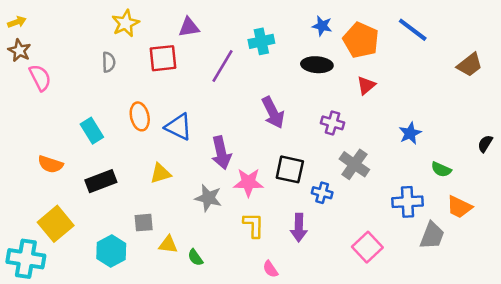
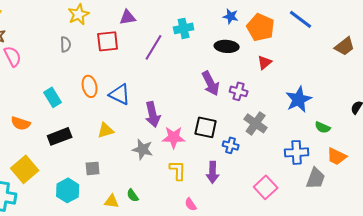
purple arrow: (273, 113) -> (211, 83), moved
blue star: (410, 133) -> (299, 99), size x1.5
yellow triangle: (168, 245) -> (112, 201), moved

